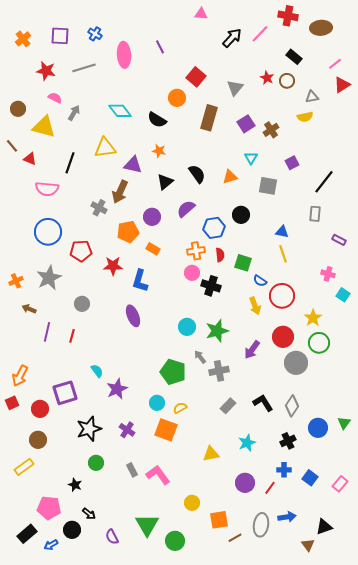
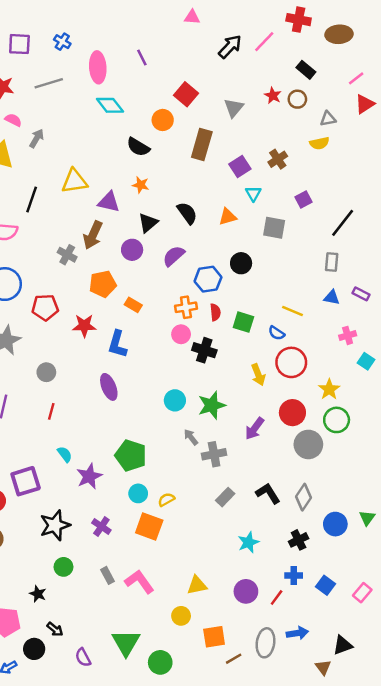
cyan diamond: (120, 111) -> (110, 105), moved
purple square: (246, 124) -> (240, 167), moved
purple circle: (152, 217) -> (132, 250), moved
blue triangle: (282, 232) -> (332, 298), moved
yellow line: (283, 254) -> (292, 311), turned -48
pink cross: (328, 274) -> (348, 335), turned -32
blue semicircle: (260, 281) -> (277, 333), moved
red line: (72, 336) -> (51, 411), moved
green pentagon: (173, 372) -> (131, 455), moved
yellow triangle: (211, 454) -> (197, 585), moved

